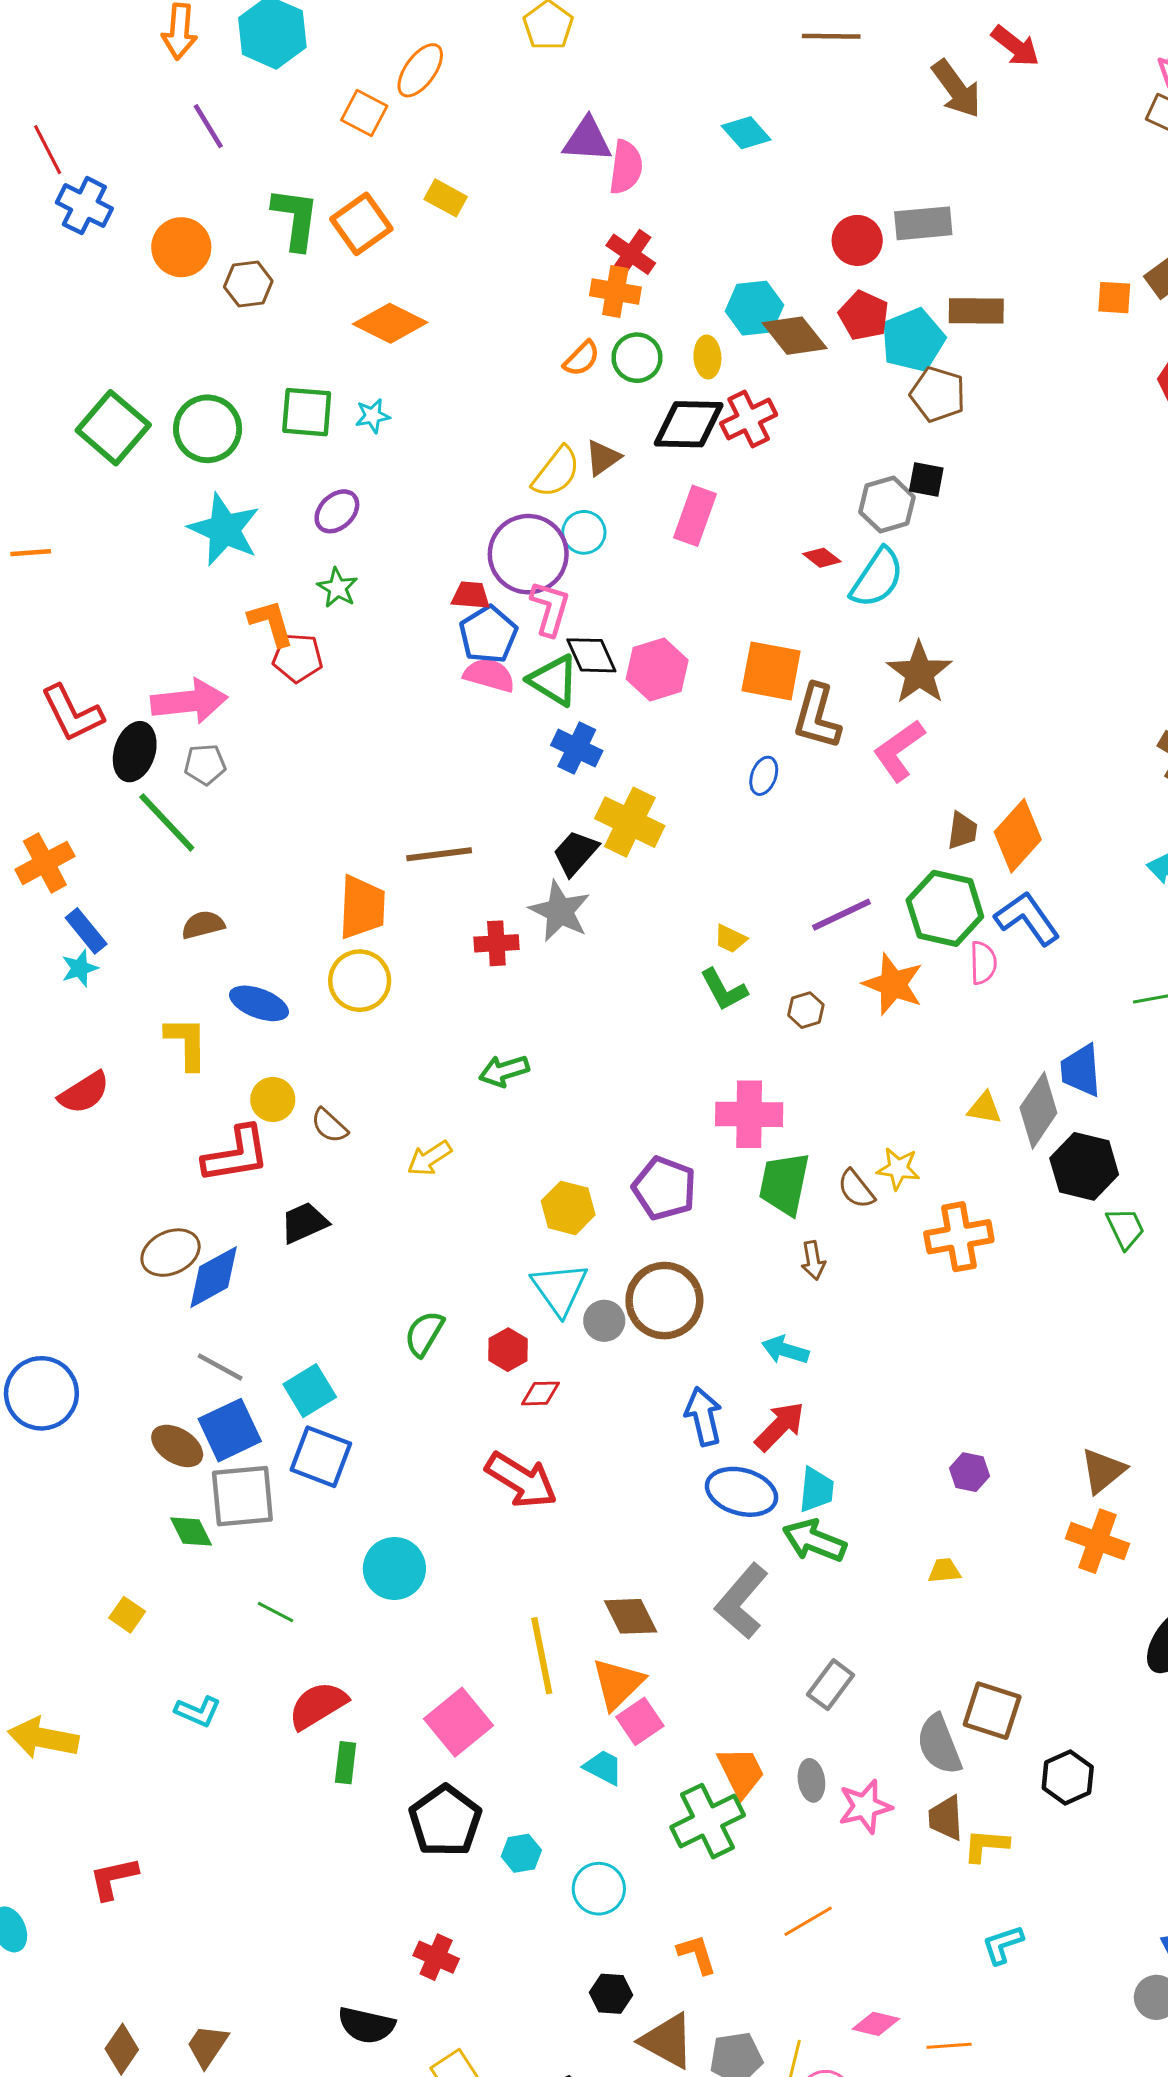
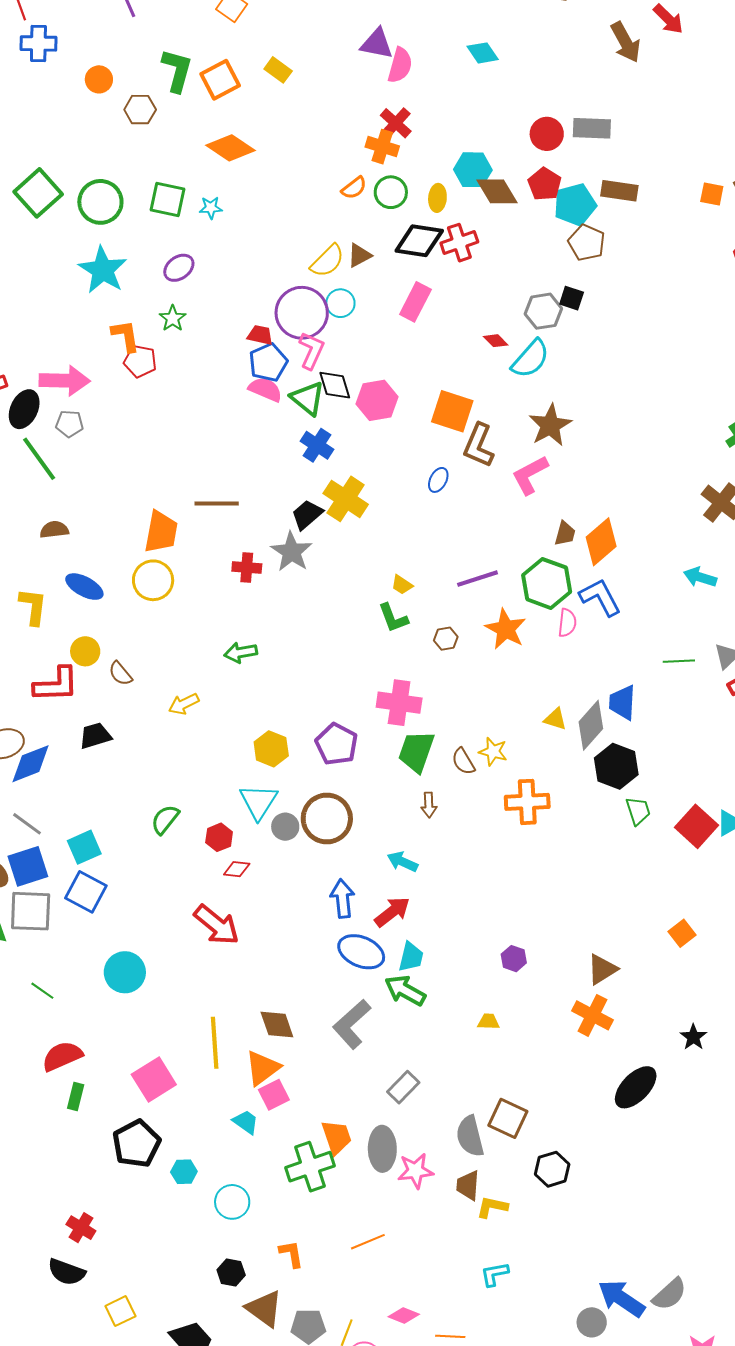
blue cross: (84, 206) -> (38, 43), turned -33
orange circle: (181, 247) -> (99, 79), size x0.7
gray ellipse: (811, 1780) -> (382, 1149), size x1.6
red cross: (436, 1957) -> (81, 1228), moved

